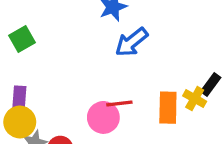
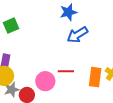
pink circle: (103, 117) -> (45, 81), moved

